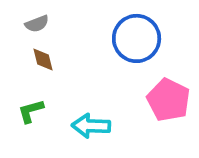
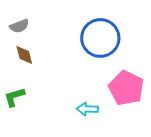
cyan arrow: (91, 126) -> (87, 109), moved, size x0.7

